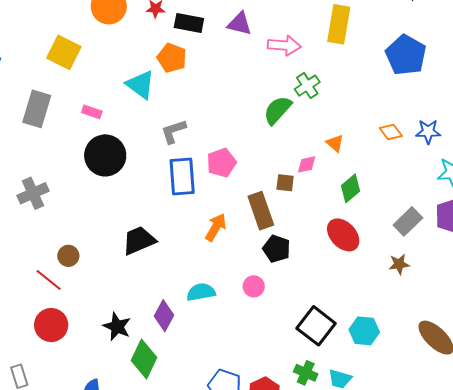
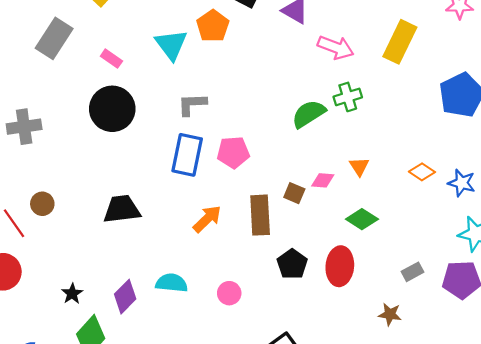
orange diamond: (391, 132) -> (422, 172), turned -35
green diamond: (351, 188) -> (362, 219), turned 56
gray rectangle: (408, 221) -> (413, 272), size x0.7
red ellipse: (343, 235) -> (340, 266), turned 32
black pentagon: (276, 249) -> (292, 264), moved
black star: (117, 327) -> (72, 294), size x0.7

